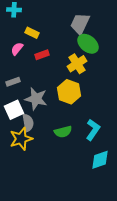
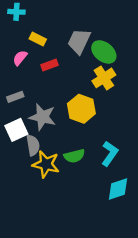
gray trapezoid: (80, 24) -> (79, 41), moved
yellow cross: (77, 64) -> (104, 78), moved
yellow star: (21, 139) -> (46, 164), moved, turned 30

